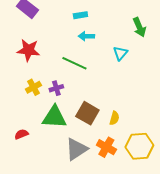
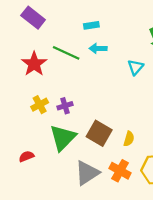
red star: (28, 50) -> (34, 64), turned 30
green line: (74, 63) -> (66, 53), moved
green triangle: (54, 117) -> (63, 138), turned -48

